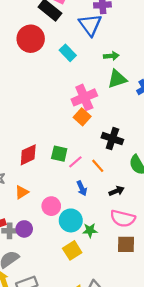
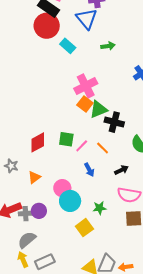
red circle: (31, 39) -> (47, 26), moved
green triangle: (117, 79) -> (98, 109), moved
cyan circle: (71, 220) -> (70, 201), moved

